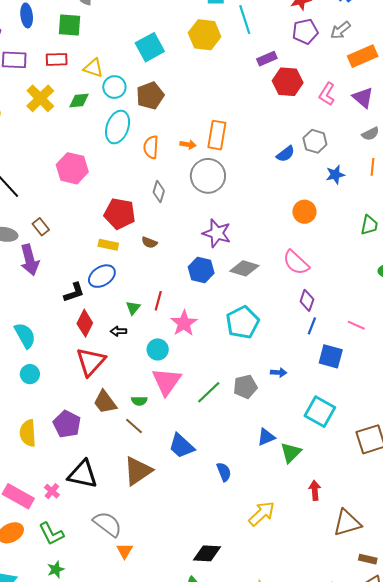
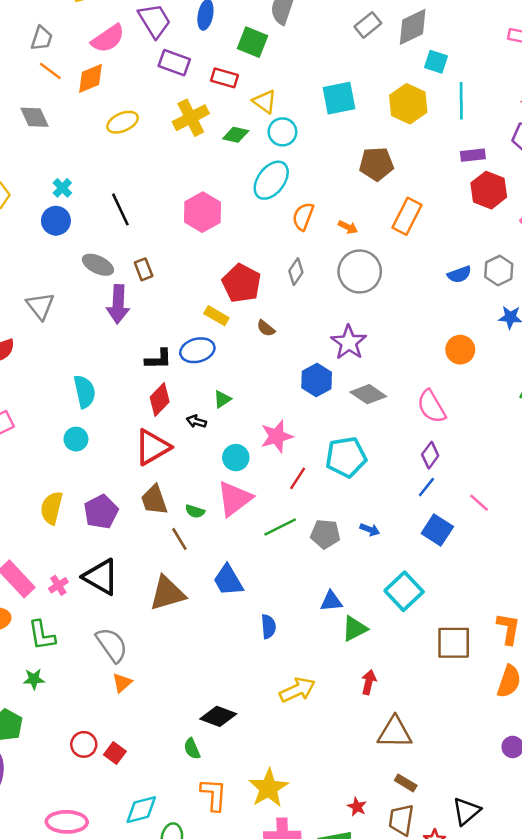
brown pentagon: (150, 96) -> (376, 164), moved
orange rectangle: (217, 135) -> (407, 216), moved
red line: (158, 301) -> (298, 478), moved

